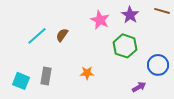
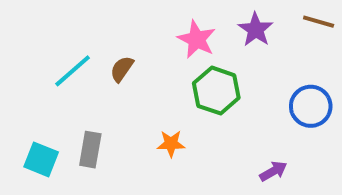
green hexagon: (125, 46) -> (216, 91), moved
blue circle: (158, 65) -> (311, 106), moved

